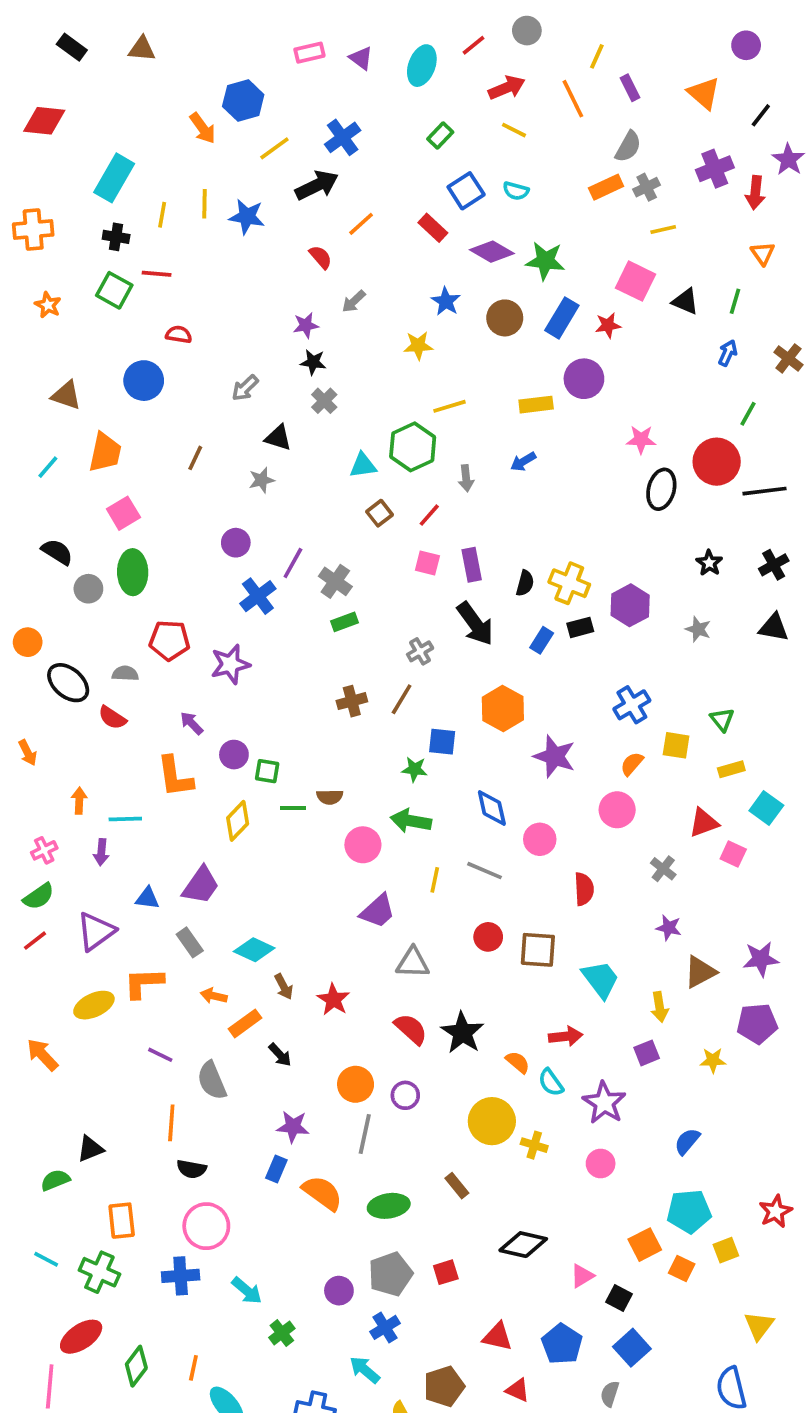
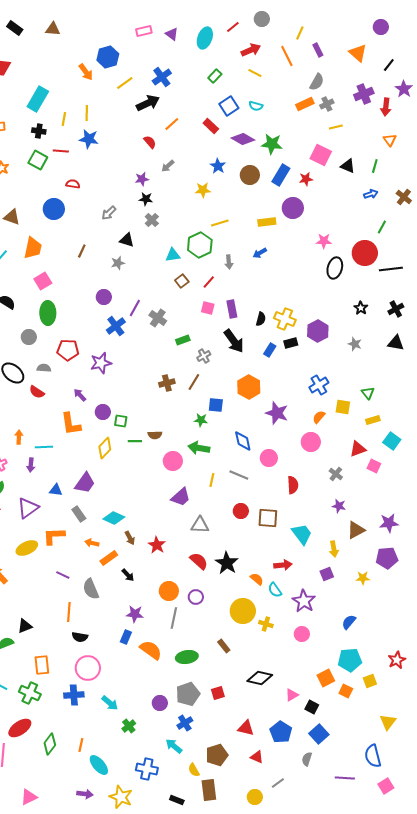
blue star: (247, 217) -> (89, 139), moved
blue arrow: (728, 353) -> (371, 194), turned 48
gray circle: (88, 589) -> (29, 337), moved
green rectangle: (344, 622) -> (183, 340), moved

